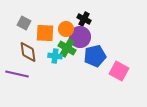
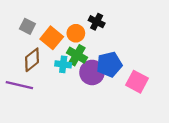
orange square: (45, 33) -> (52, 38), turned 36
purple circle: (80, 37) -> (92, 72), moved
brown diamond: (28, 52) -> (32, 60), turned 60

